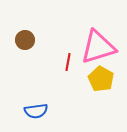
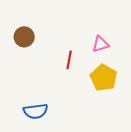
pink triangle: (98, 47) -> (101, 44), size x0.5

